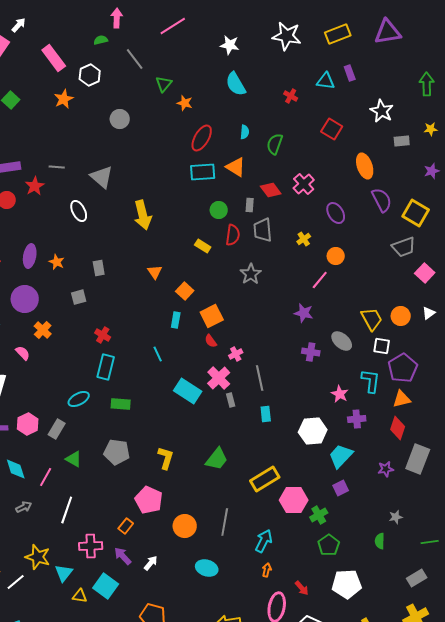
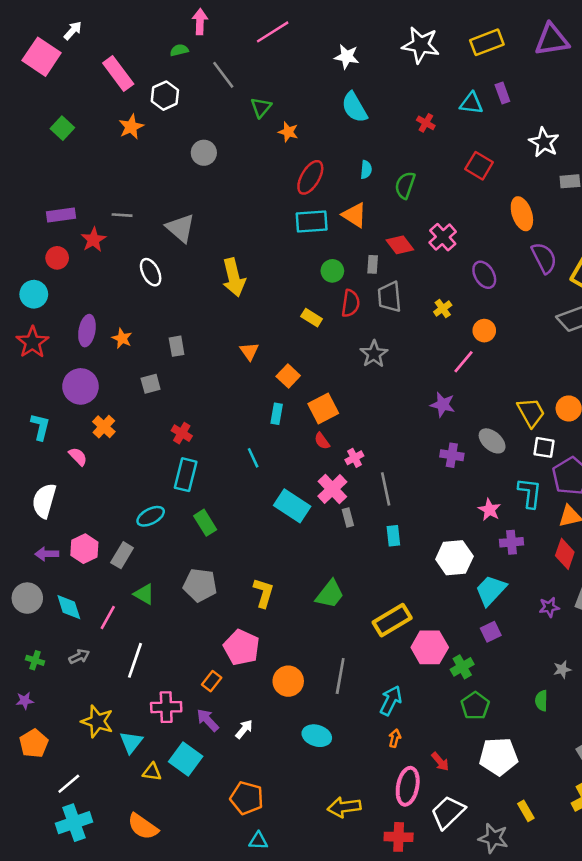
green rectangle: (121, 404) -> (205, 523), turned 54
white line: (16, 582) -> (69, 784), moved

